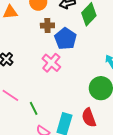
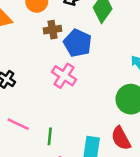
green line: (34, 108) -> (50, 136), turned 40

